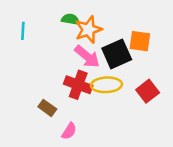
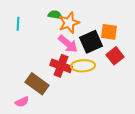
red square: (148, 91) -> (115, 56), moved
brown rectangle: (47, 108) -> (37, 84), size x1.6
pink semicircle: (69, 131) -> (22, 102), moved, turned 32

